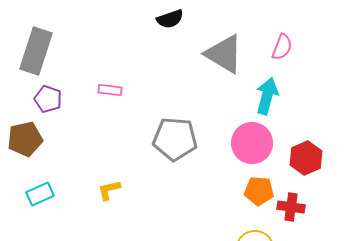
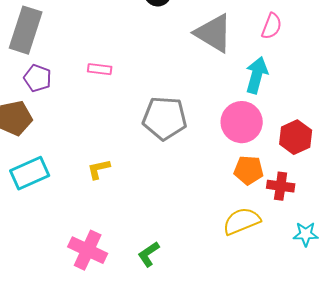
cyan rectangle: (40, 194) -> (30, 173), size x1.4

